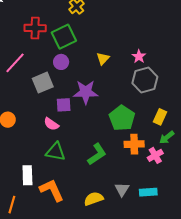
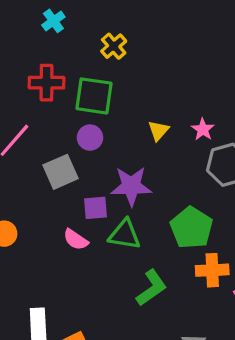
green square: (64, 37) -> (94, 96), turned 35
pink star: (139, 56) -> (203, 129), moved
green triangle: (56, 152) -> (125, 235), moved

